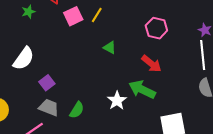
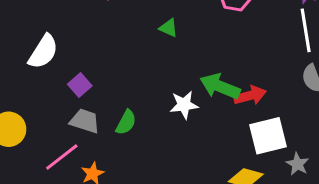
red arrow: (151, 64) -> (250, 96), moved, turned -50
white star: (117, 101) -> (184, 105), turned 30

